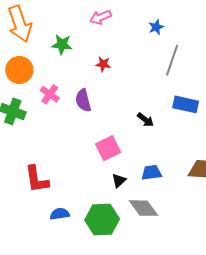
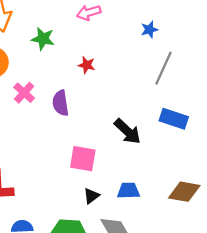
black arrow: (145, 120) -> (127, 131), size x1.5
pink square: (108, 148) -> (83, 159), turned 30

